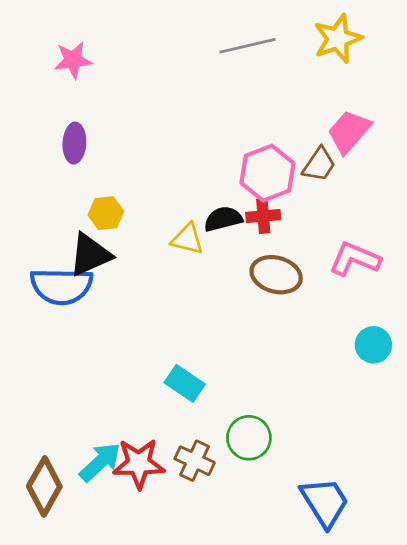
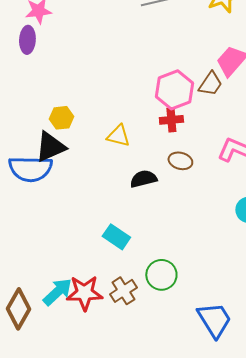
purple ellipse: (74, 143) -> (27, 40), moved
black semicircle: (223, 219) -> (143, 179), moved
brown ellipse: (276, 275) -> (180, 161), size x0.7
brown cross: (195, 461) -> (123, 291), turned 32

